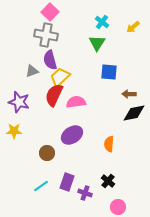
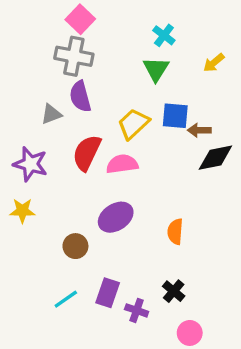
yellow arrow: (133, 27) -> (214, 63), moved
yellow trapezoid: (60, 77) -> (133, 124), moved
brown arrow: (129, 94) -> (199, 130), moved
black diamond: (134, 113) -> (215, 158), moved

